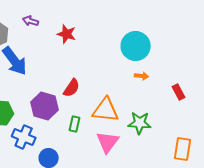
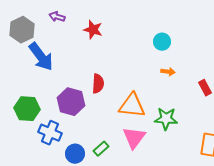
cyan circle: (136, 46) -> (162, 42), size x0.6
red semicircle: (72, 88) -> (98, 84), turned -30
green rectangle: (75, 124) -> (101, 149), moved, turned 35

